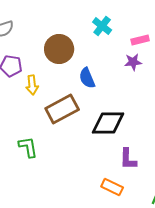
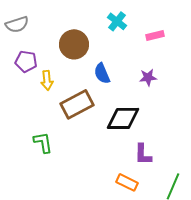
purple star: (133, 62) -> (148, 77), moved

